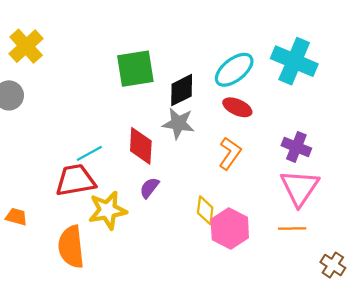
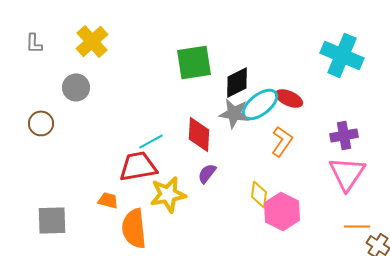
cyan ellipse: (234, 70) -> (260, 104), moved
purple cross: (296, 147) -> (344, 135), turned -32
orange trapezoid: (16, 217) -> (108, 200), moved
orange line: (292, 229) -> (357, 226), moved

